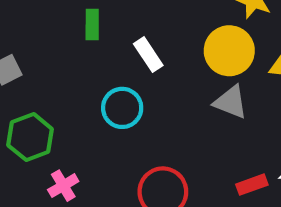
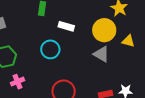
white rectangle: (148, 55) -> (66, 26), turned -49

